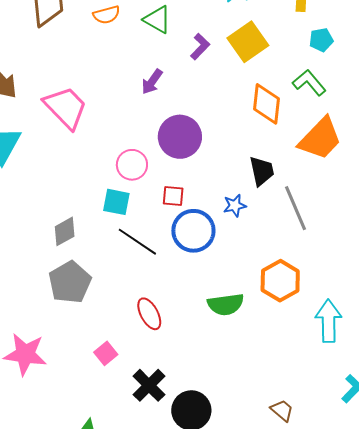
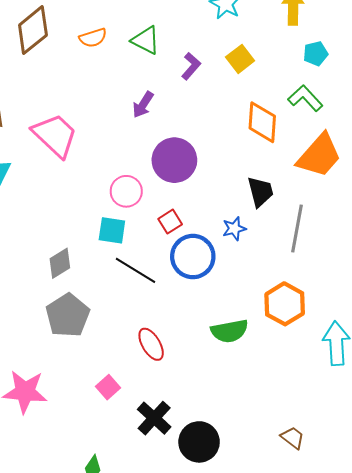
yellow square: (248, 42) -> (240, 59), size x0.7
red square: (173, 196) -> (170, 222), turned -35
gray line: (295, 208) -> (297, 228), turned 36

